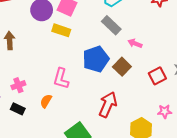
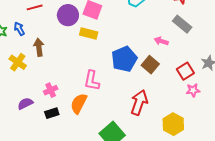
gray rectangle: (111, 25) -> (182, 24), moved
orange semicircle: (46, 101) -> (79, 103), size x1.5
black rectangle: (18, 109) -> (52, 113), turned -40
pink star: (165, 111) -> (193, 90), moved

